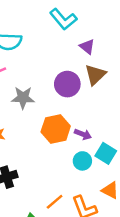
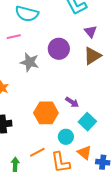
purple circle: (67, 84) -> (59, 49), moved
orange hexagon: (56, 129) -> (46, 113), moved
cyan circle: (82, 161) -> (66, 137), moved

